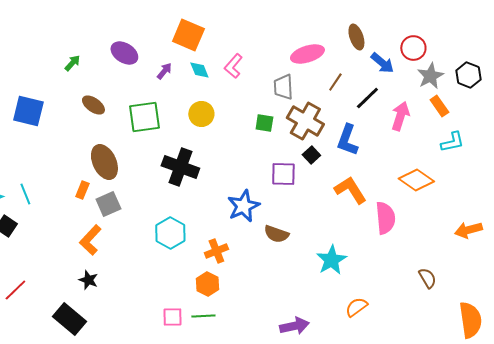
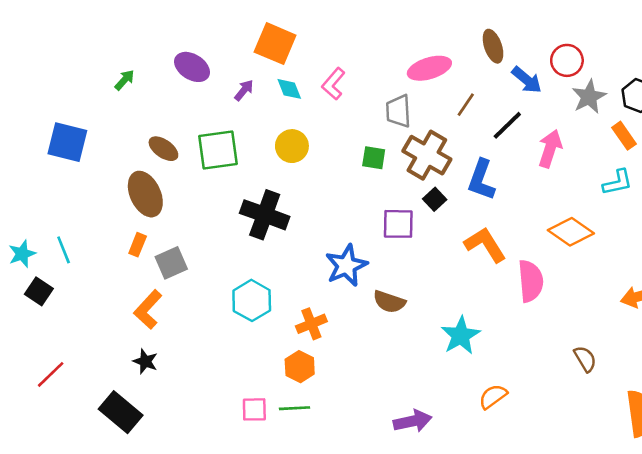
brown ellipse: (93, 105) -> (163, 149), moved
orange rectangle: (439, 106) -> (624, 136), moved
brown ellipse: (104, 162) -> (145, 194), moved

